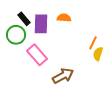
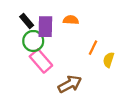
green circle: (16, 35) -> (33, 41), moved
orange line: (93, 43) -> (93, 48), moved

